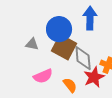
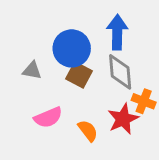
brown square: (64, 47) -> (79, 75), size x0.7
gray diamond: (83, 58) -> (120, 72), moved

